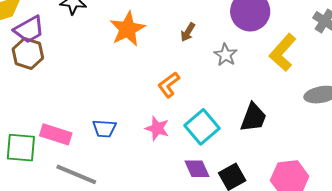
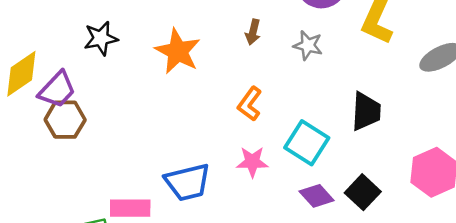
blue trapezoid: (104, 128) -> (188, 182), size x1.5

